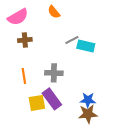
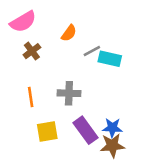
orange semicircle: (54, 12) -> (69, 33), moved, turned -104
brown cross: (25, 40) -> (32, 51), turned -32
purple rectangle: (52, 99) -> (86, 130), moved

